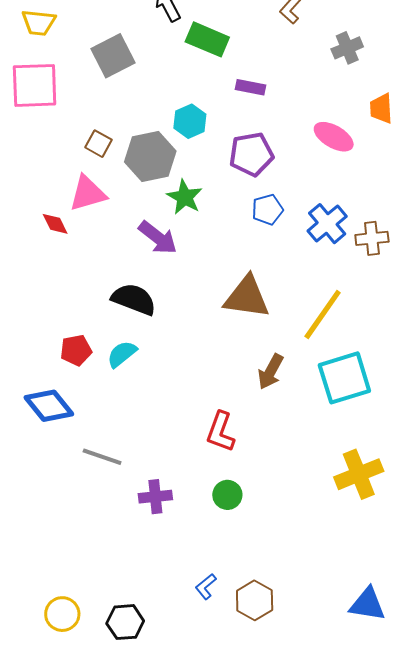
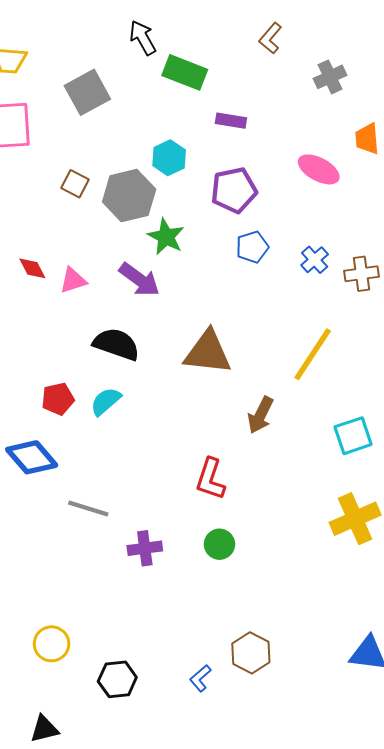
pink triangle: (88, 193) -> (73, 280), moved, size x0.7
blue cross: (327, 224) -> (315, 260), size x0.7
brown triangle: (247, 297) -> (208, 352), moved
cyan square: (344, 378) -> (353, 436), moved, size x0.7
blue L-shape: (206, 587) -> (200, 678), moved
yellow circle: (62, 614) -> (52, 644), moved

